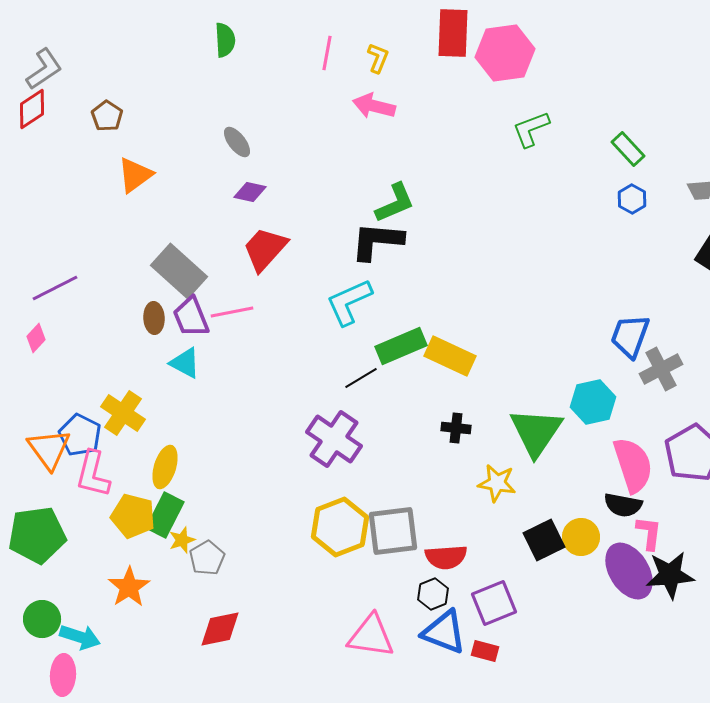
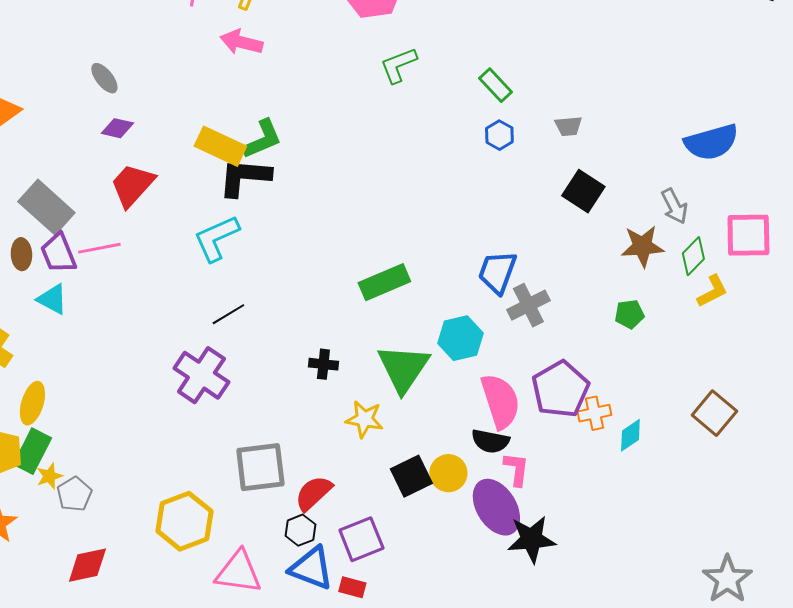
green rectangle: (401, 346) -> (384, 282), moved
yellow rectangle: (450, 356) -> (220, 146), moved
yellow hexagon: (340, 527) -> (184, 521), moved
red semicircle: (446, 557) -> (313, 493), turned 141
black star: (670, 575) -> (531, 539), moved

